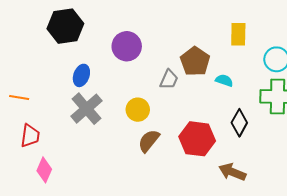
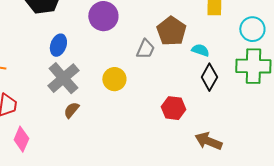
black diamond: (239, 123) -> (209, 77), moved
red hexagon: (197, 139) -> (173, 108), size x0.7
brown semicircle: (149, 141) -> (71, 110), moved, size x0.7

